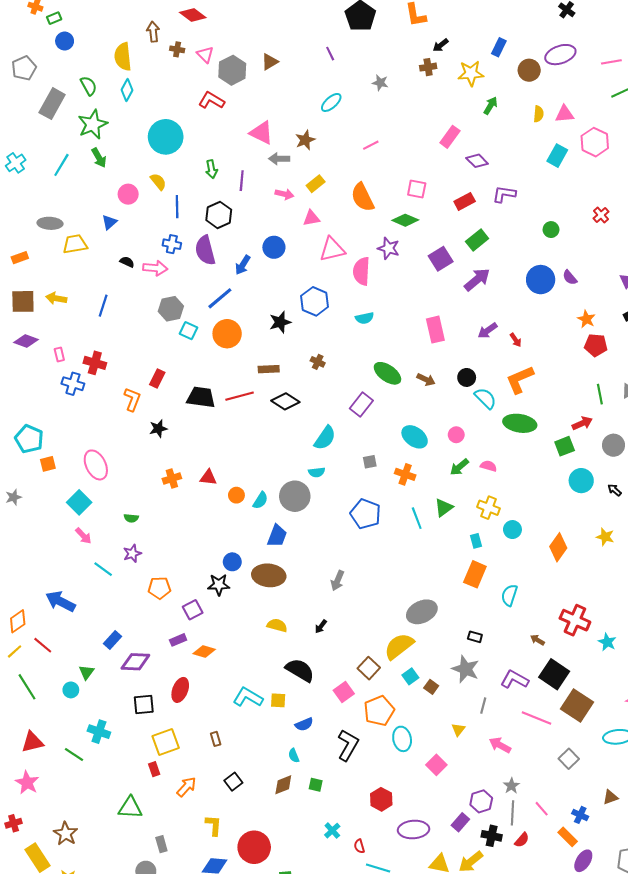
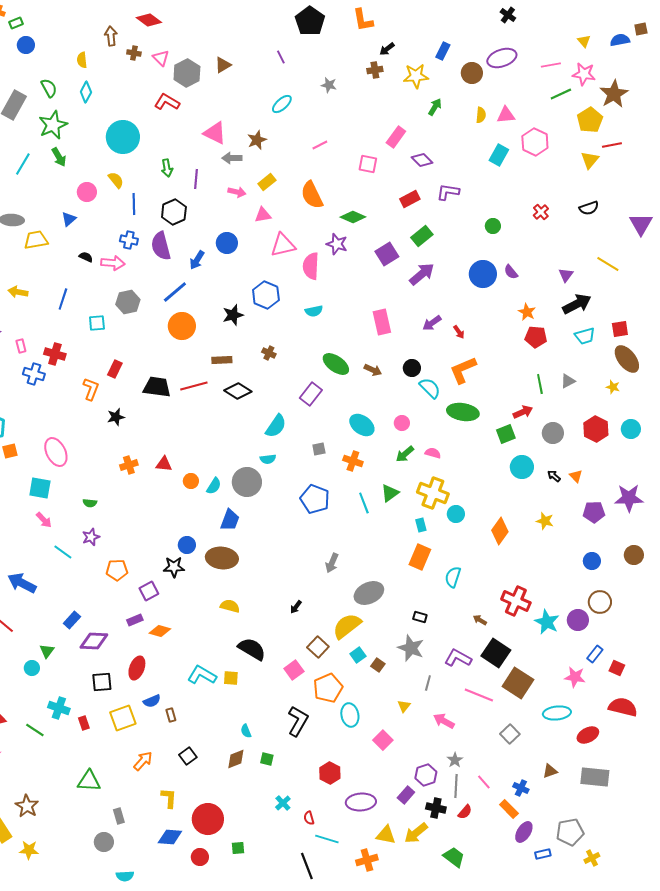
yellow semicircle: (123, 57) -> (82, 60), size x0.6
pink square: (417, 189) -> (368, 164), moved
cyan square: (189, 331) -> (97, 323), moved, turned -30
cyan square: (79, 502) -> (40, 488), turned -35
yellow cross: (489, 508) -> (433, 493), size x1.4
gray arrow: (337, 581) -> (332, 563), moved
black arrow: (321, 626) -> (296, 607), moved
cyan star: (607, 642) -> (547, 622), size x1.4
blue semicircle: (304, 724) -> (152, 701), moved
red rectangle: (154, 769) -> (84, 723), moved

